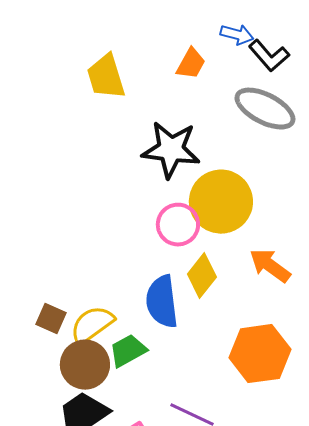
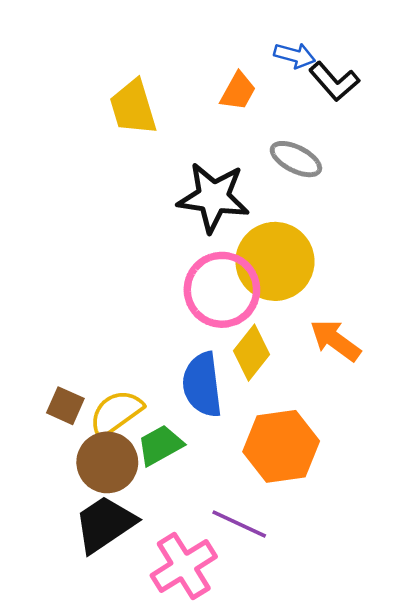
gray ellipse: (265, 109) -> (296, 159), moved, size x0.7
pink circle: (178, 225) -> (222, 290), size x1.4
orange hexagon: (260, 354) -> (281, 446), moved

